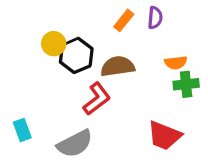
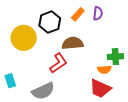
yellow circle: (54, 44) -> (24, 38), moved, size x1.6
black hexagon: (76, 55) -> (50, 22), moved
orange semicircle: (176, 63) -> (104, 70), moved

